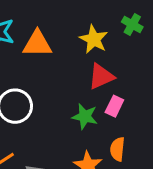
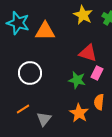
yellow star: (94, 39) -> (83, 15), moved
red triangle: (101, 76) -> (88, 53), turned 42

